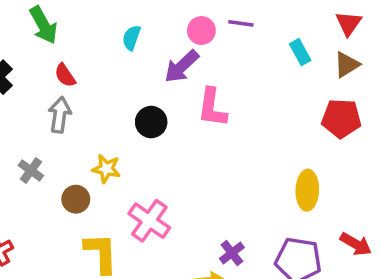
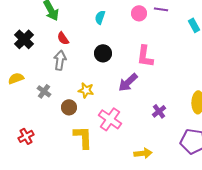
purple arrow: (182, 66) -> (128, 82), moved
black circle: (151, 122) -> (103, 53), moved
purple cross: (232, 253) -> (159, 111), moved

